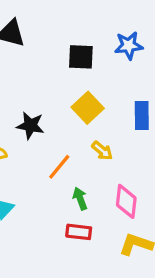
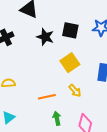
black star: (30, 126) -> (45, 37), moved
orange line: (59, 167) -> (47, 97), turned 30

